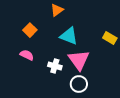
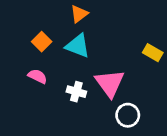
cyan triangle: (69, 36) -> (78, 46), moved
white circle: (79, 84) -> (128, 115), moved

